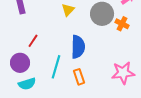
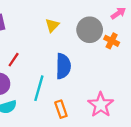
pink star: (123, 73) -> (101, 105), moved, turned -30
orange rectangle: (79, 77) -> (61, 109), moved

